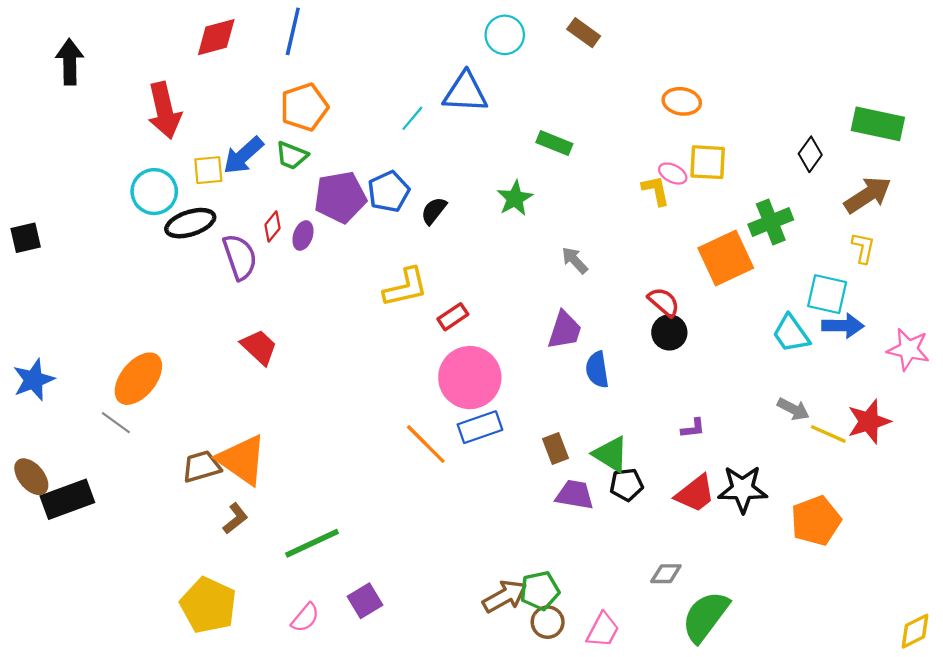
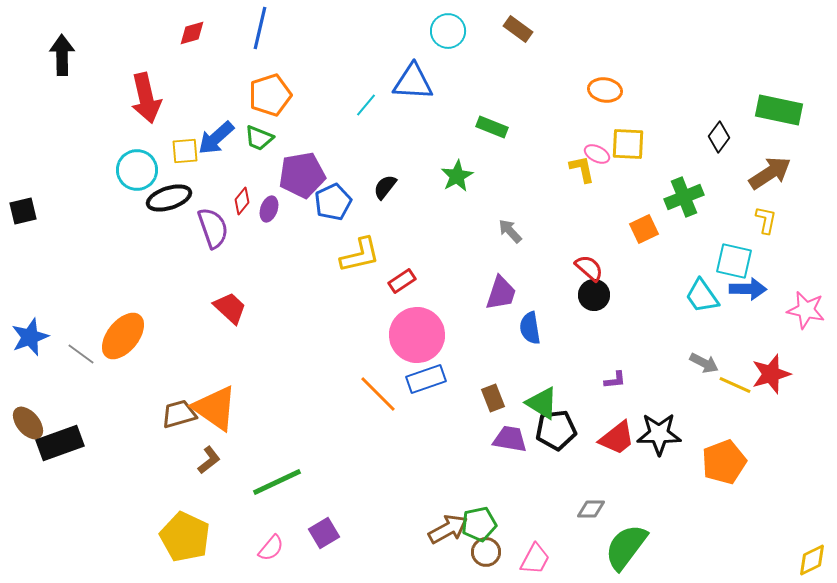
red diamond: (216, 37) -> (192, 33), size x0.7
blue pentagon: (389, 192) -> (333, 202), moved
orange square: (726, 258) -> (644, 229), size x0.6
gray line: (116, 423) -> (81, 354), moved
black pentagon: (626, 485) -> (556, 430), size x1.4

